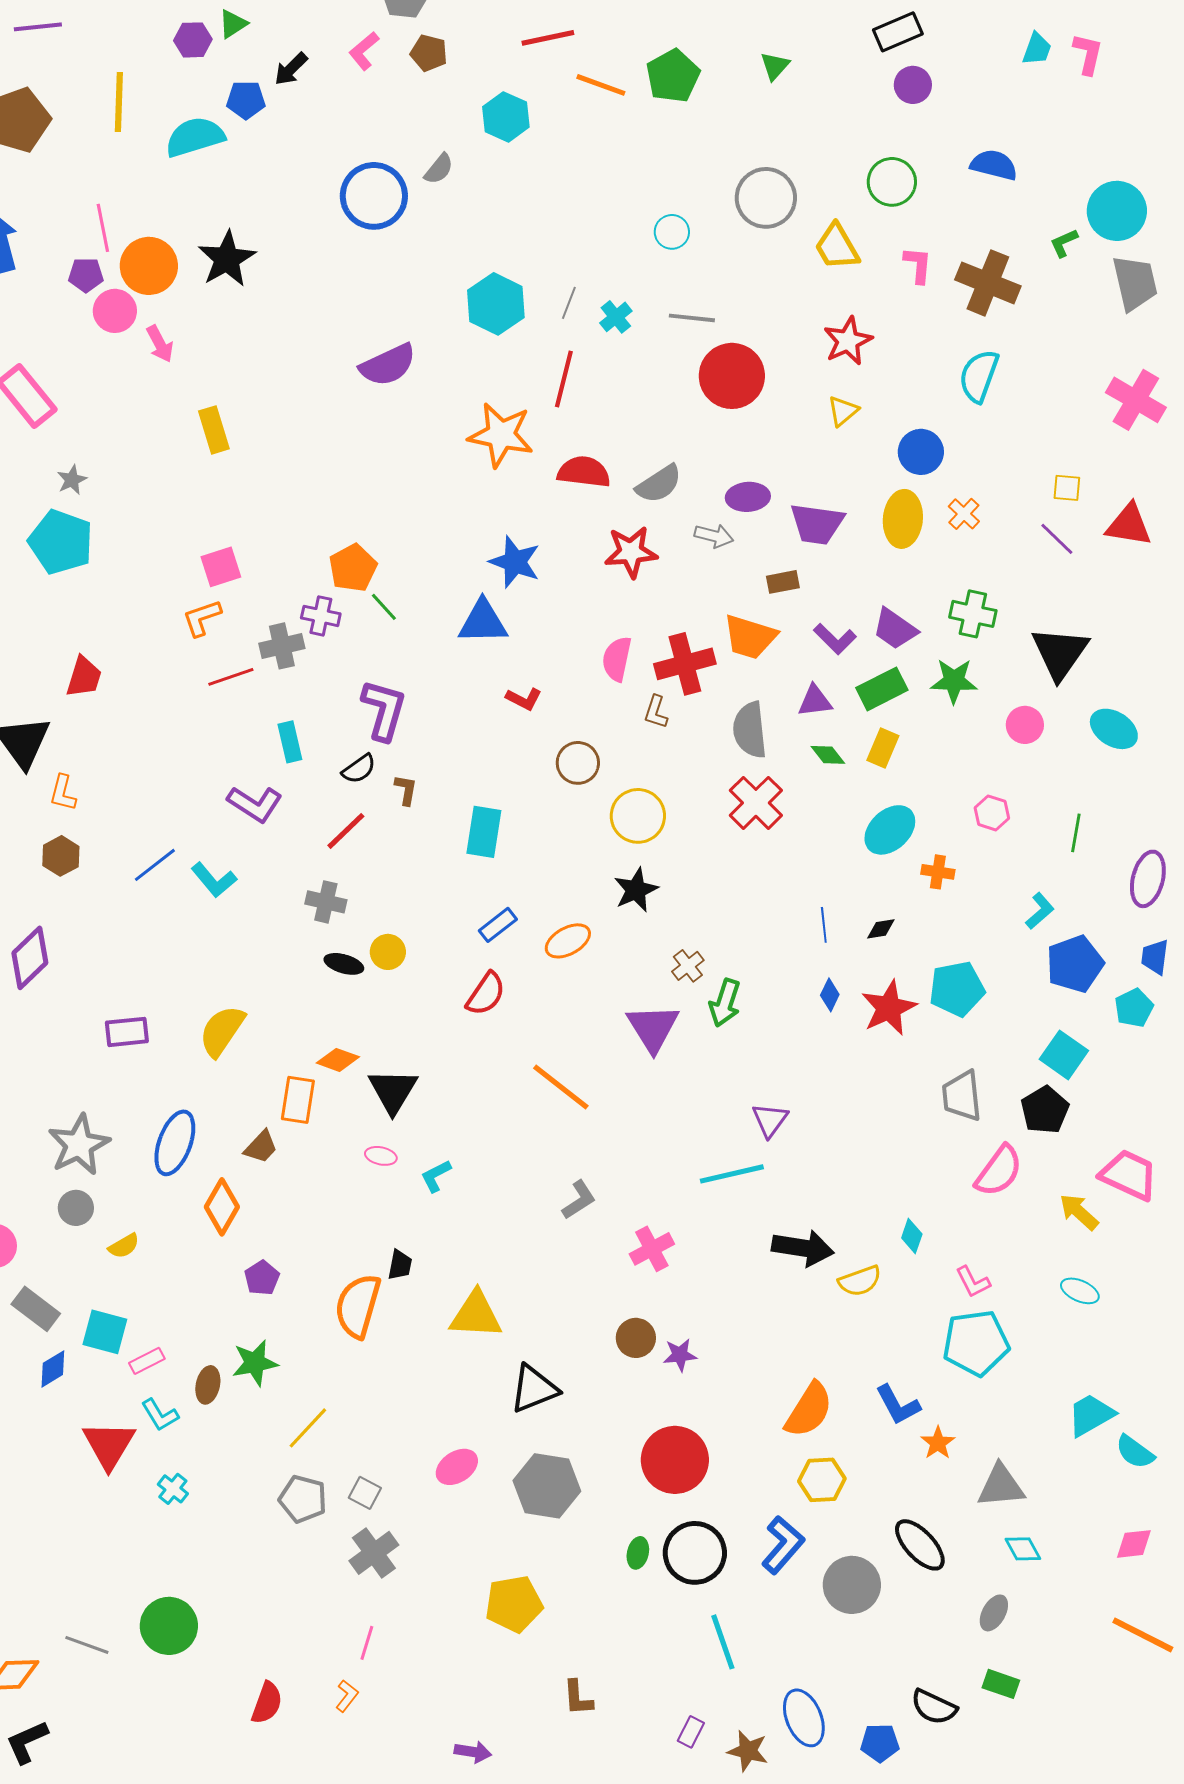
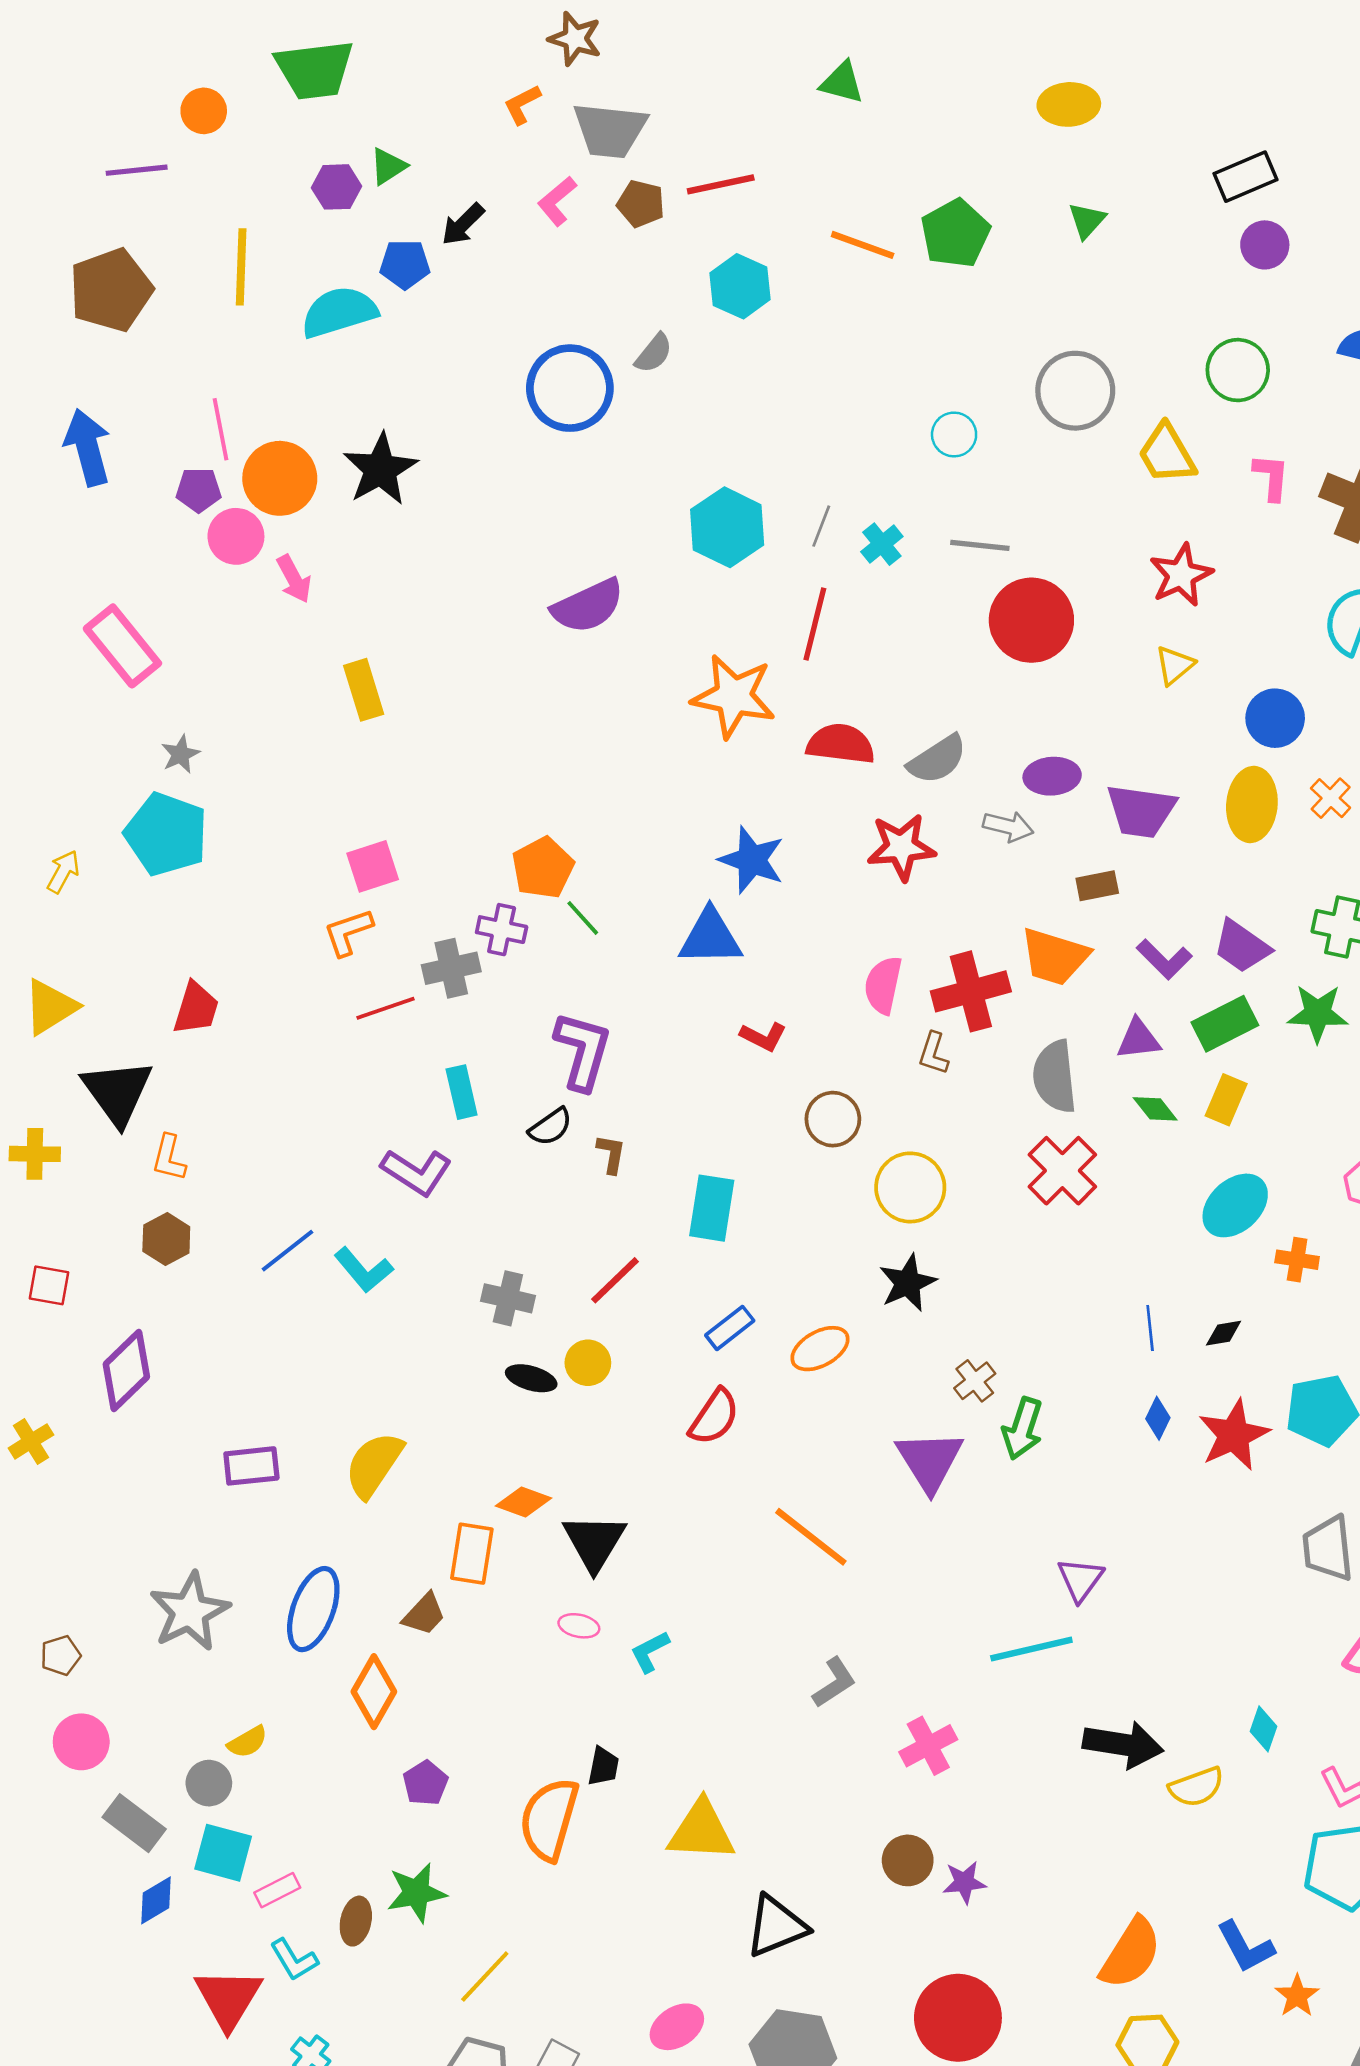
red line: (548, 38) -> (721, 184), moved
red line: (346, 831) -> (615, 1280), moved
gray circle: (76, 1208) -> (209, 1783), moved

